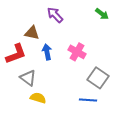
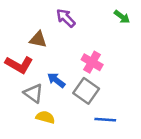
blue arrow: (47, 52) -> (56, 80), moved, turned -42
red L-shape: (16, 54) -> (19, 65), turned 50
gray square: (98, 78) -> (86, 91), moved

